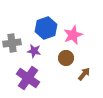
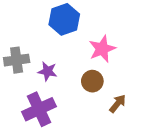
blue hexagon: (46, 28) -> (64, 19), moved
purple cross: (28, 78) -> (39, 109), turned 30

